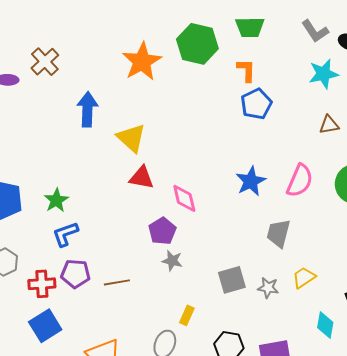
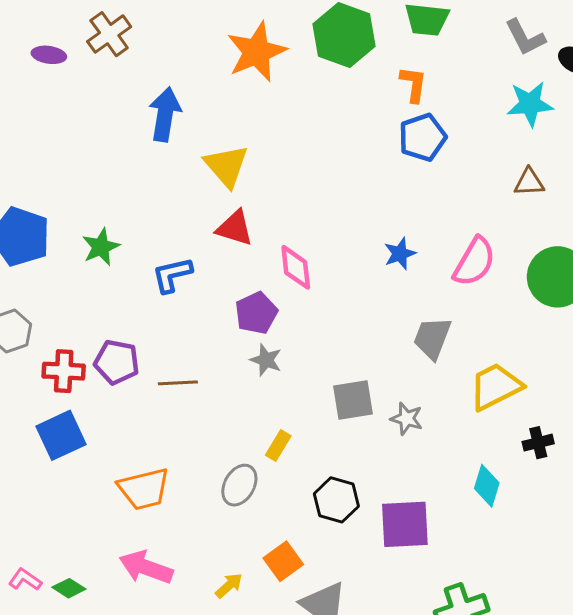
blue star: (251, 181) -> (400, 254), size x0.7
blue L-shape: (65, 234) -> (172, 275), moved
yellow trapezoid: (304, 278) -> (496, 387), moved, size x1.5

